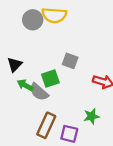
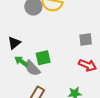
gray square: (70, 61) -> (86, 40), moved, turned -32

